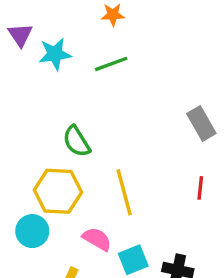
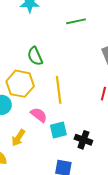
green line: (111, 64) -> (76, 21), moved

